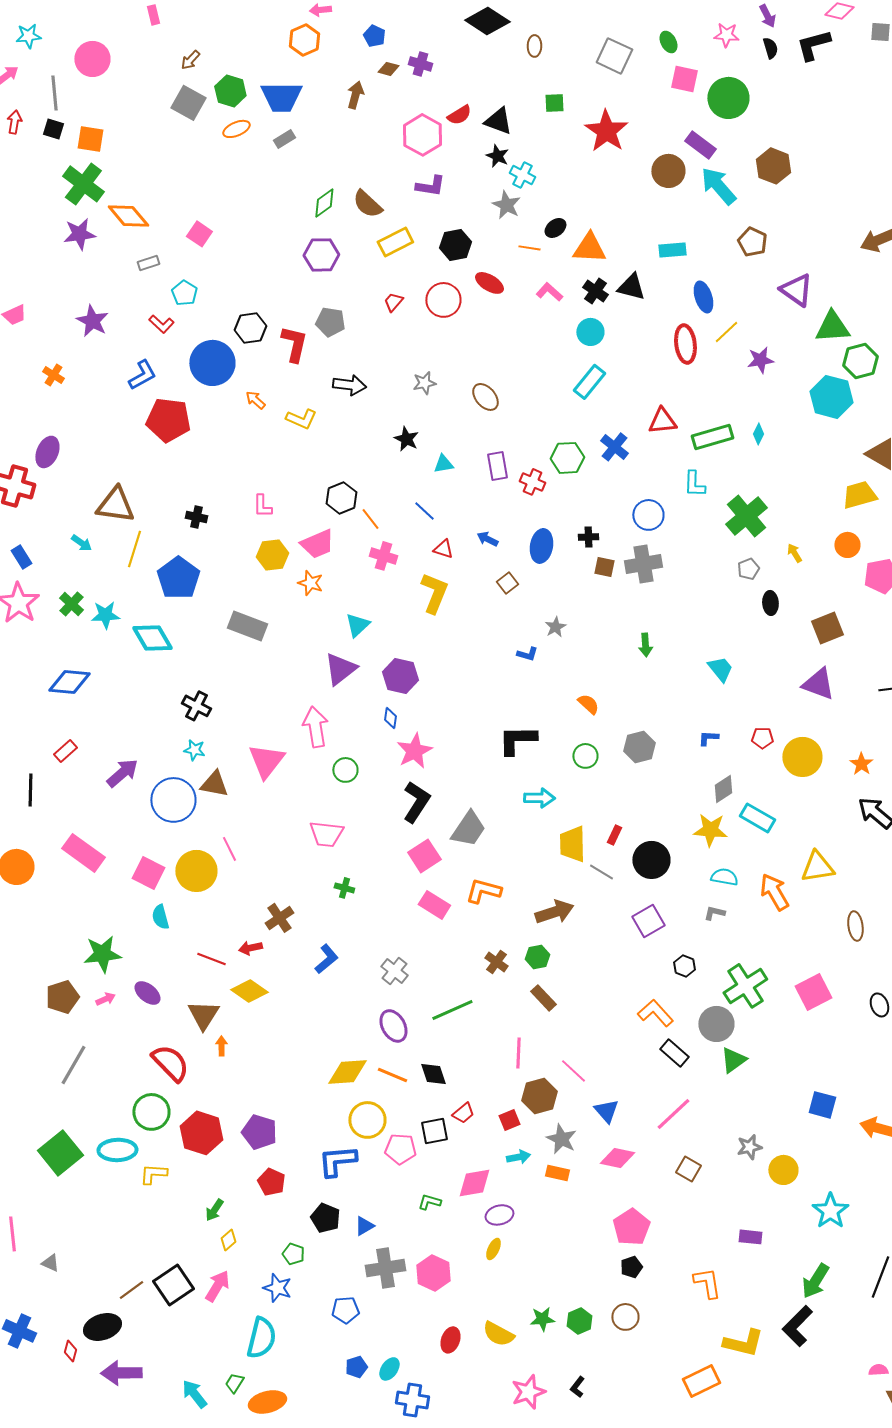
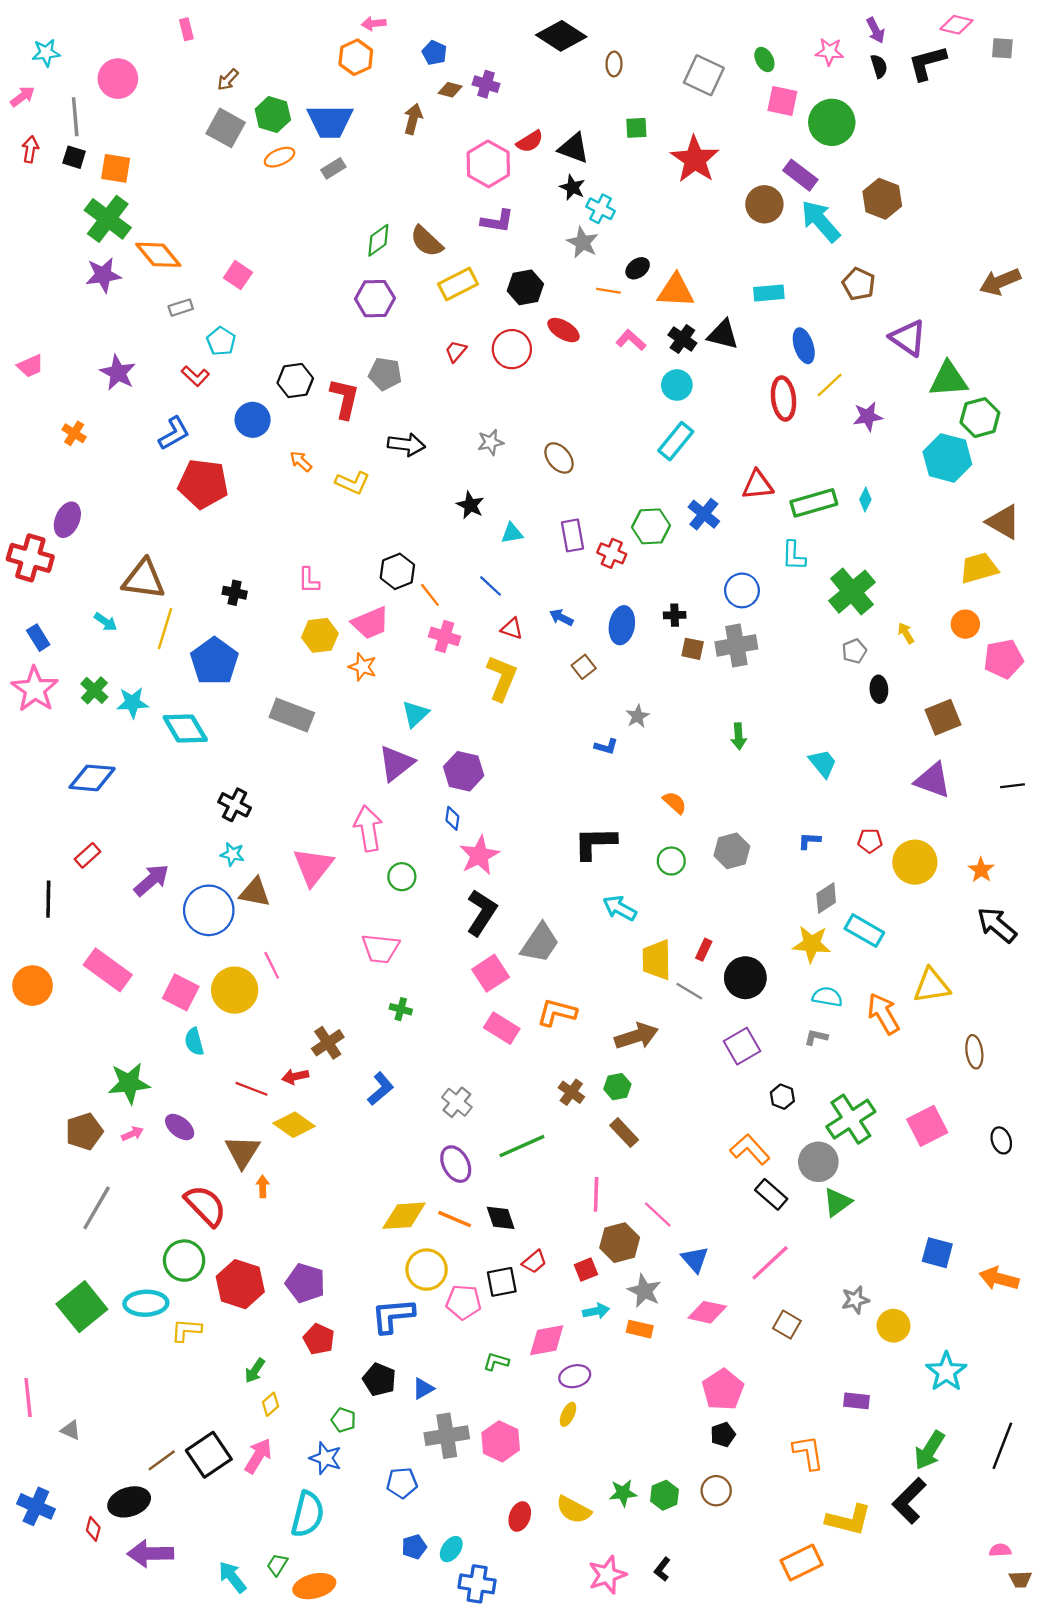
blue circle: (212, 363) -> (253, 420), size x0.7
cyan arrow: (539, 798) -> (620, 908), turned -152

